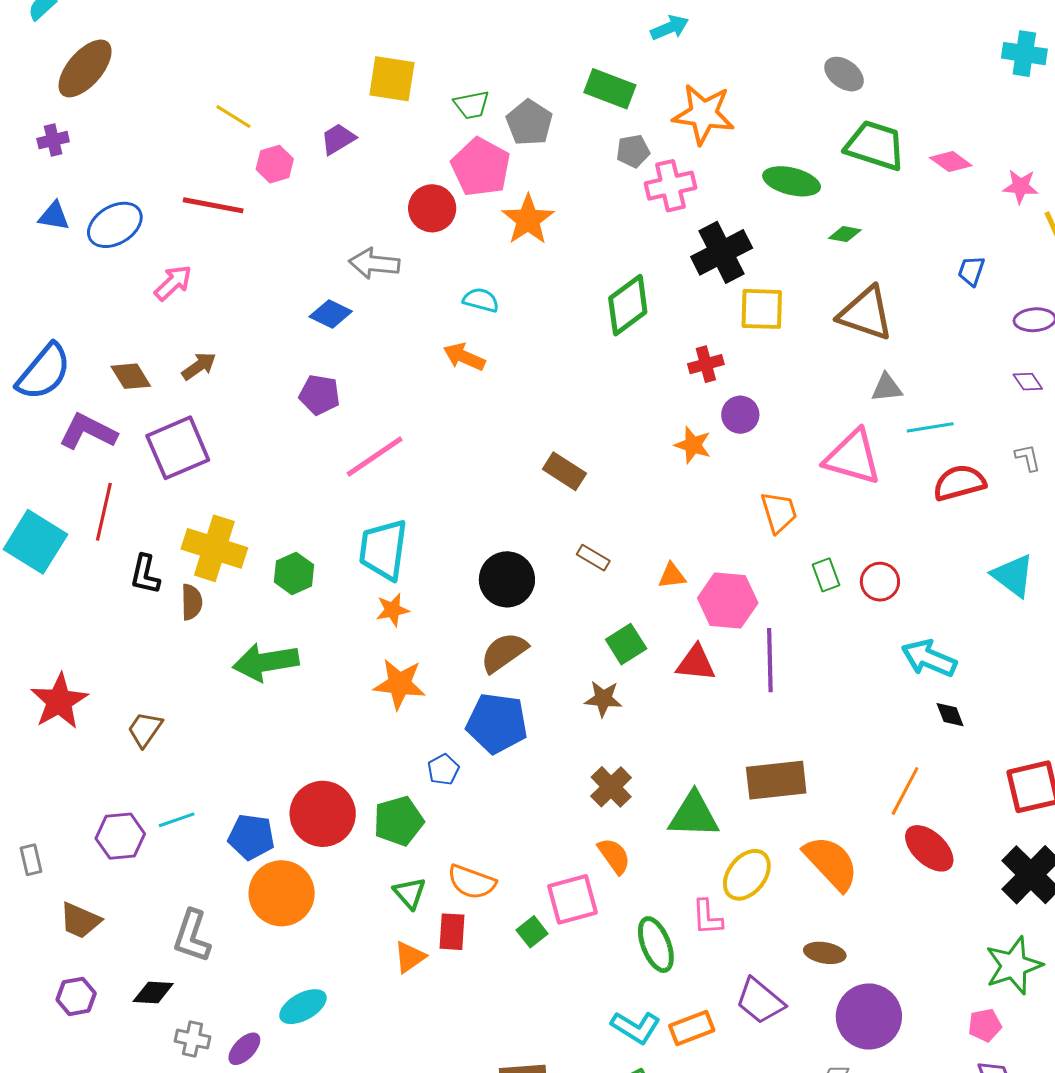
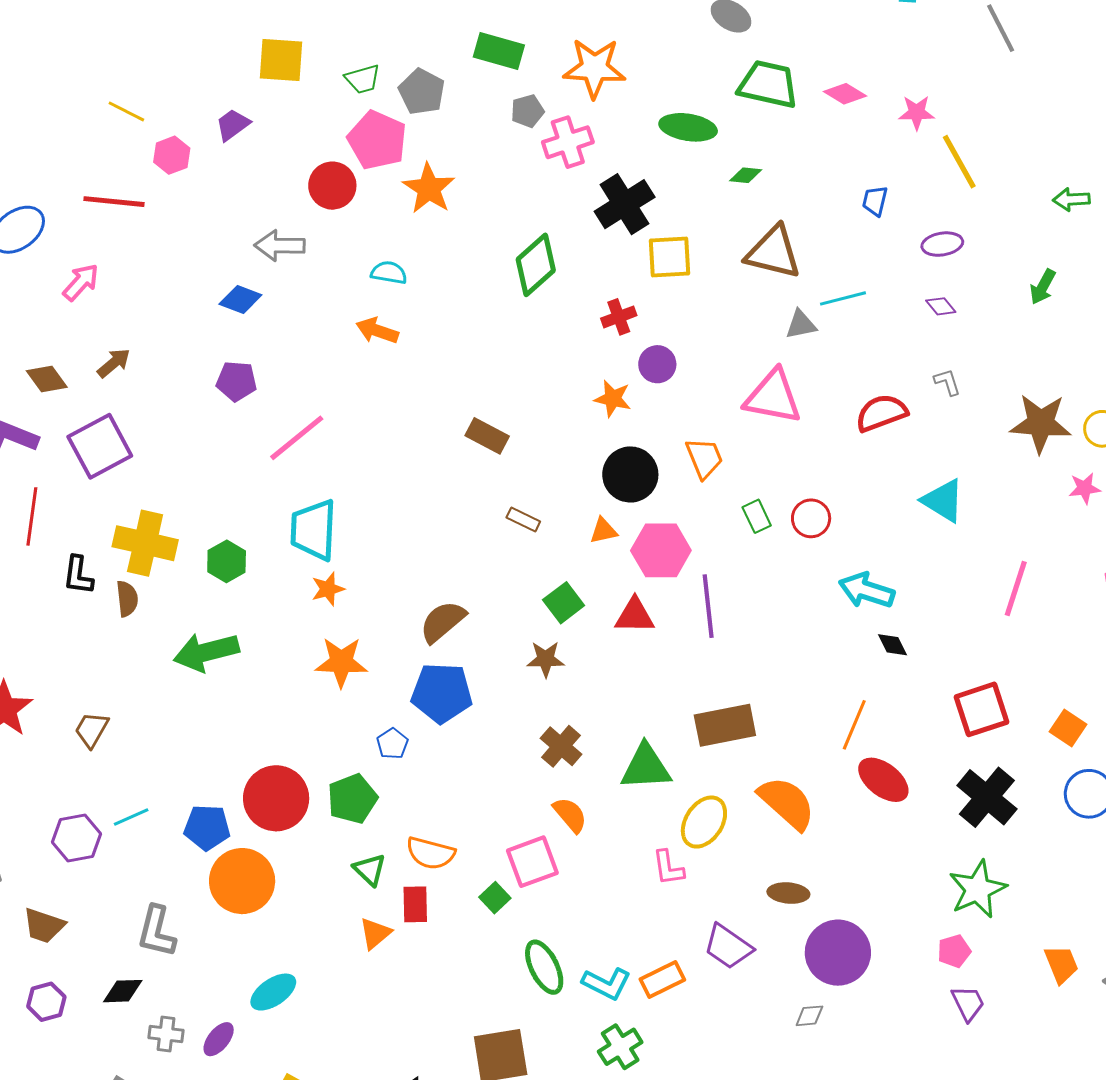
cyan line: (930, 427) -> (843, 298), moved
black circle: (507, 579) -> (630, 474), moved
green ellipse: (656, 945) -> (544, 967), moved

